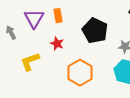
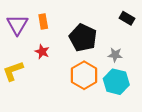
orange hexagon: (80, 73) -> (84, 75), moved

